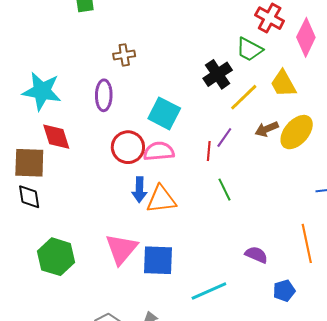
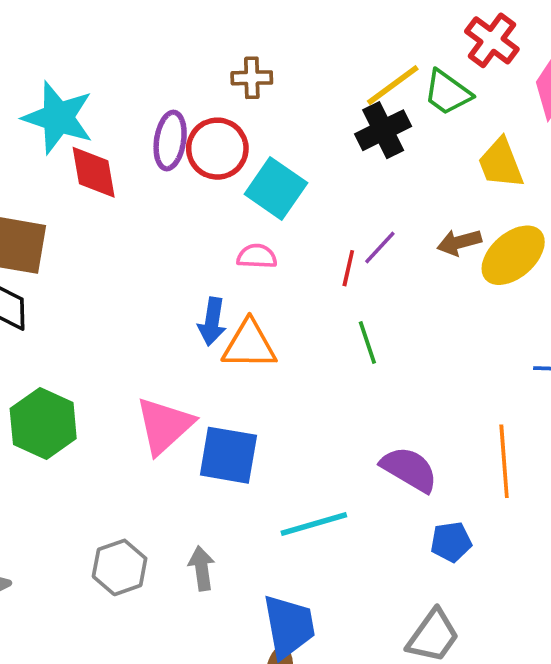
brown cross: (124, 55) -> (252, 78), moved
yellow line: (244, 97) -> (393, 85), moved
red diamond: (56, 137) -> (94, 172), moved
red circle: (128, 147) -> (217, 149), moved
pink semicircle: (159, 151) -> (257, 256), size x0.7
purple semicircle: (256, 255) -> (409, 469), size x1.4

